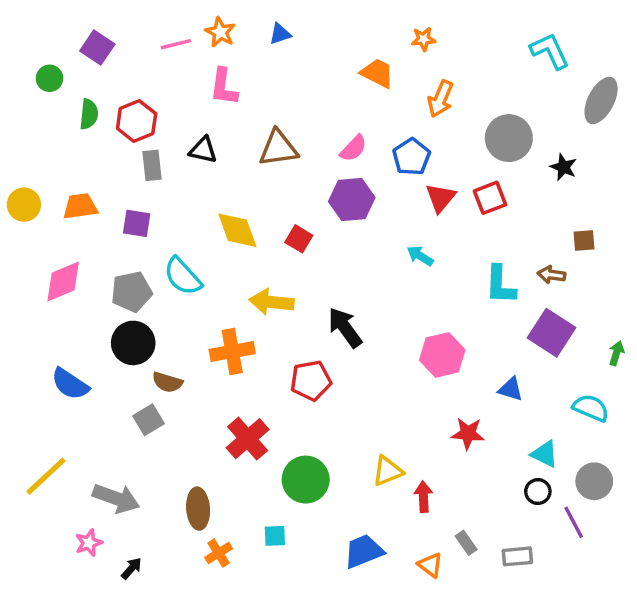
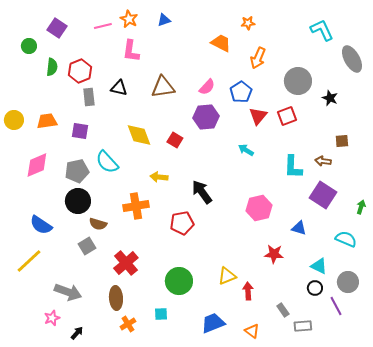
gray ellipse: (601, 100) -> (352, 59), turned -56
yellow arrow: (271, 302) -> (159, 177), size x0.7
red cross: (248, 439) -> (126, 263), moved
yellow line: (46, 476) -> (29, 261), moved
gray rectangle: (466, 543) -> (283, 310), moved

